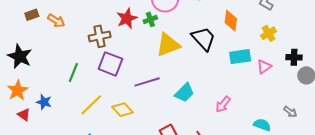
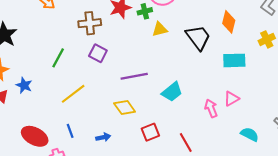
yellow triangle: (168, 45) -> (160, 29), moved, size x0.6
purple square: (110, 64) -> (98, 53), size x0.7
pink triangle: (264, 67) -> (231, 99), moved
pink arrow: (223, 104) -> (211, 108), turned 114
yellow diamond: (122, 110) -> (125, 107), moved

